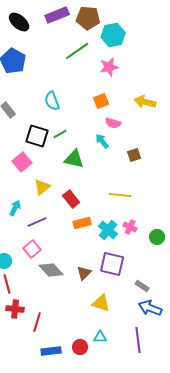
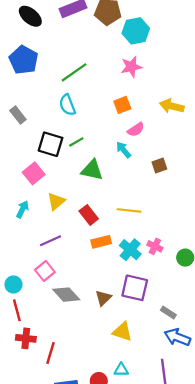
green line: (77, 51) -> (74, 72), moved
pink semicircle: (113, 123) -> (136, 130), turned -49
yellow line: (120, 195) -> (129, 210), moved
cyan arrow: (15, 208) -> (22, 209), moved

